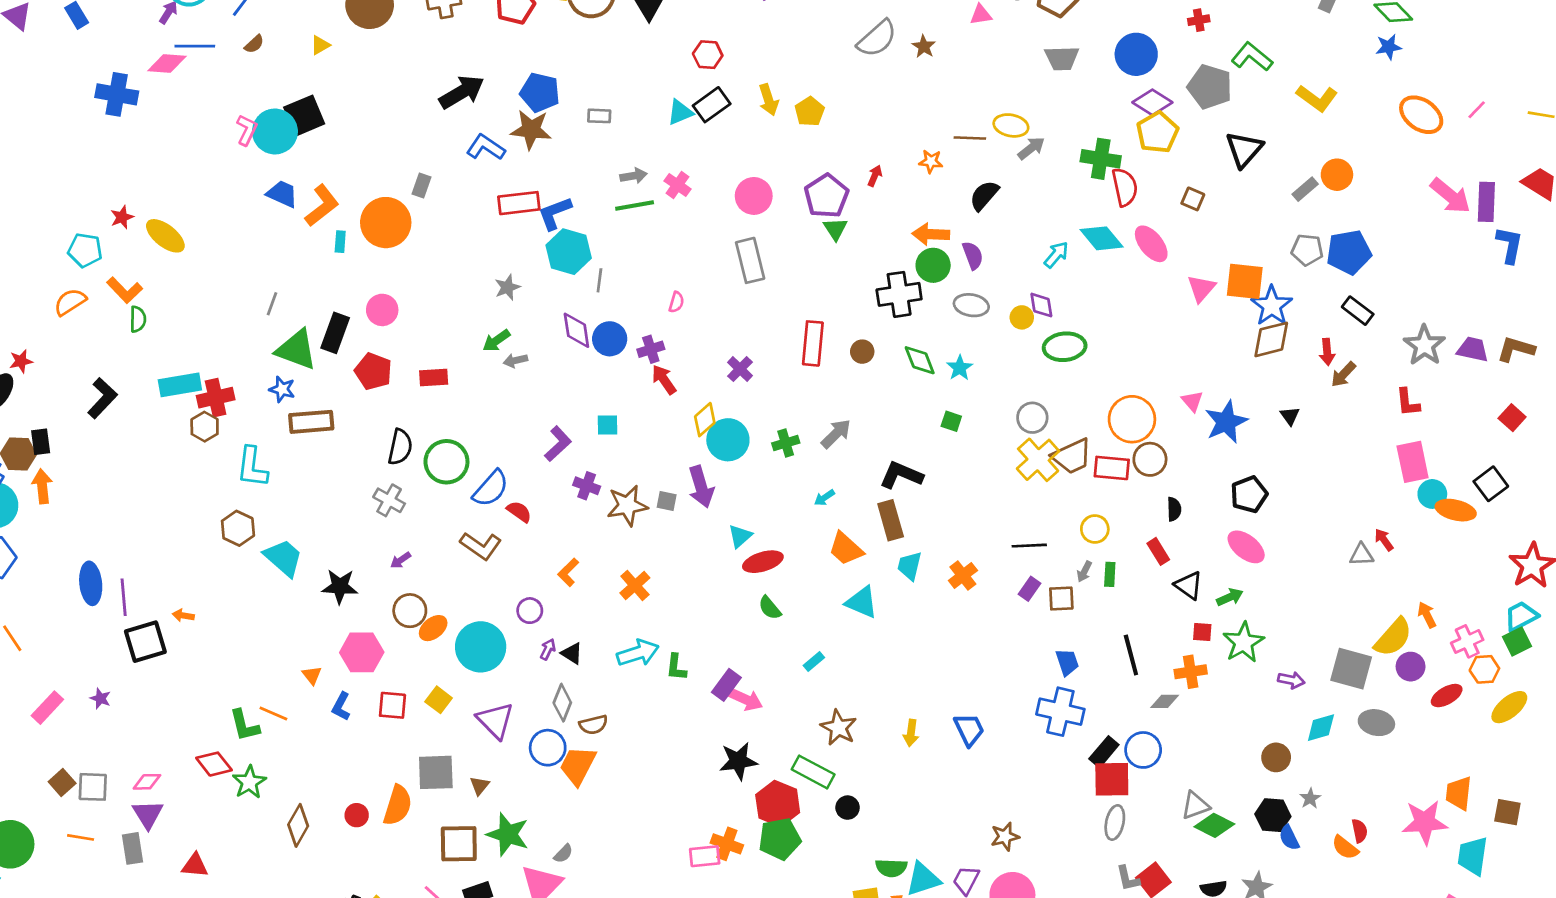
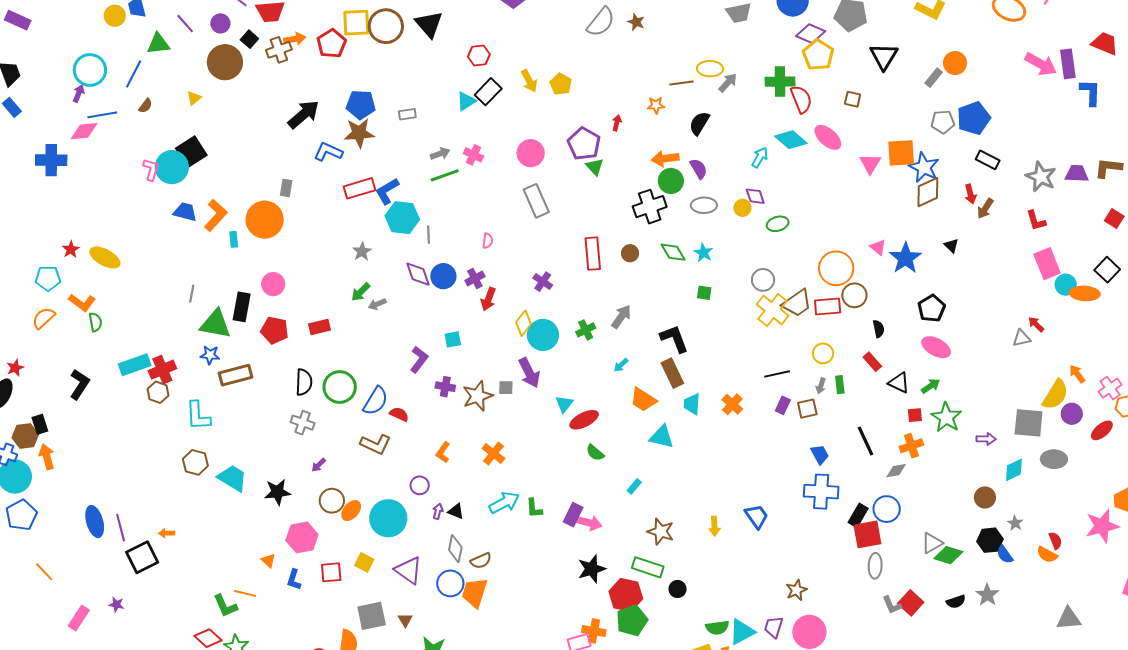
green ellipse: (1065, 347) -> (778, 224), size x0.7
red arrow: (664, 380) -> (488, 299), turned -115
black L-shape: (901, 475) -> (674, 339), turned 56

